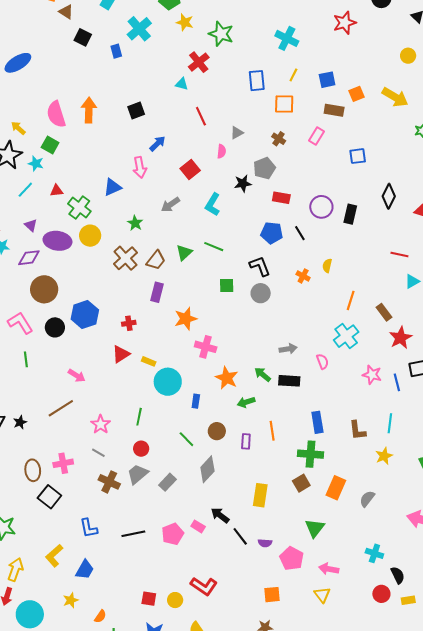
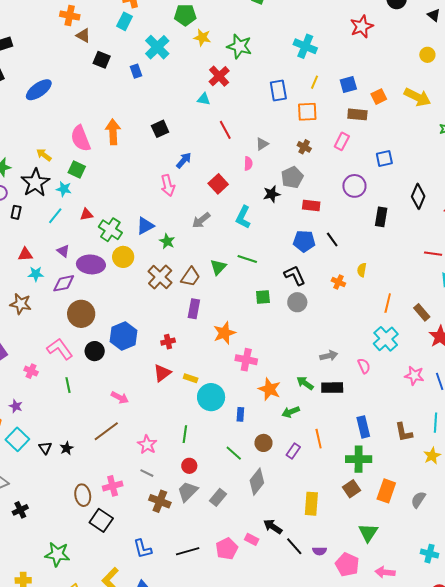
blue triangle: (112, 187) -> (145, 226), moved
purple circle: (321, 207) -> (354, 186), moved
purple rectangle: (246, 441) -> (293, 451), turned 35

